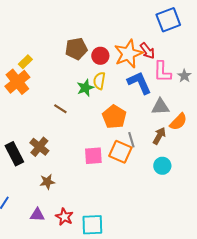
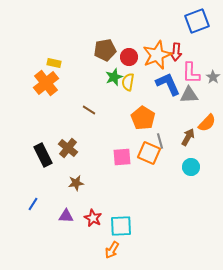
red arrow: (147, 51) -> (176, 52), turned 42
yellow rectangle: (25, 62) -> (54, 63), turned 56
green star: (85, 88) -> (114, 77), moved
gray triangle: (160, 107) -> (189, 95), moved

